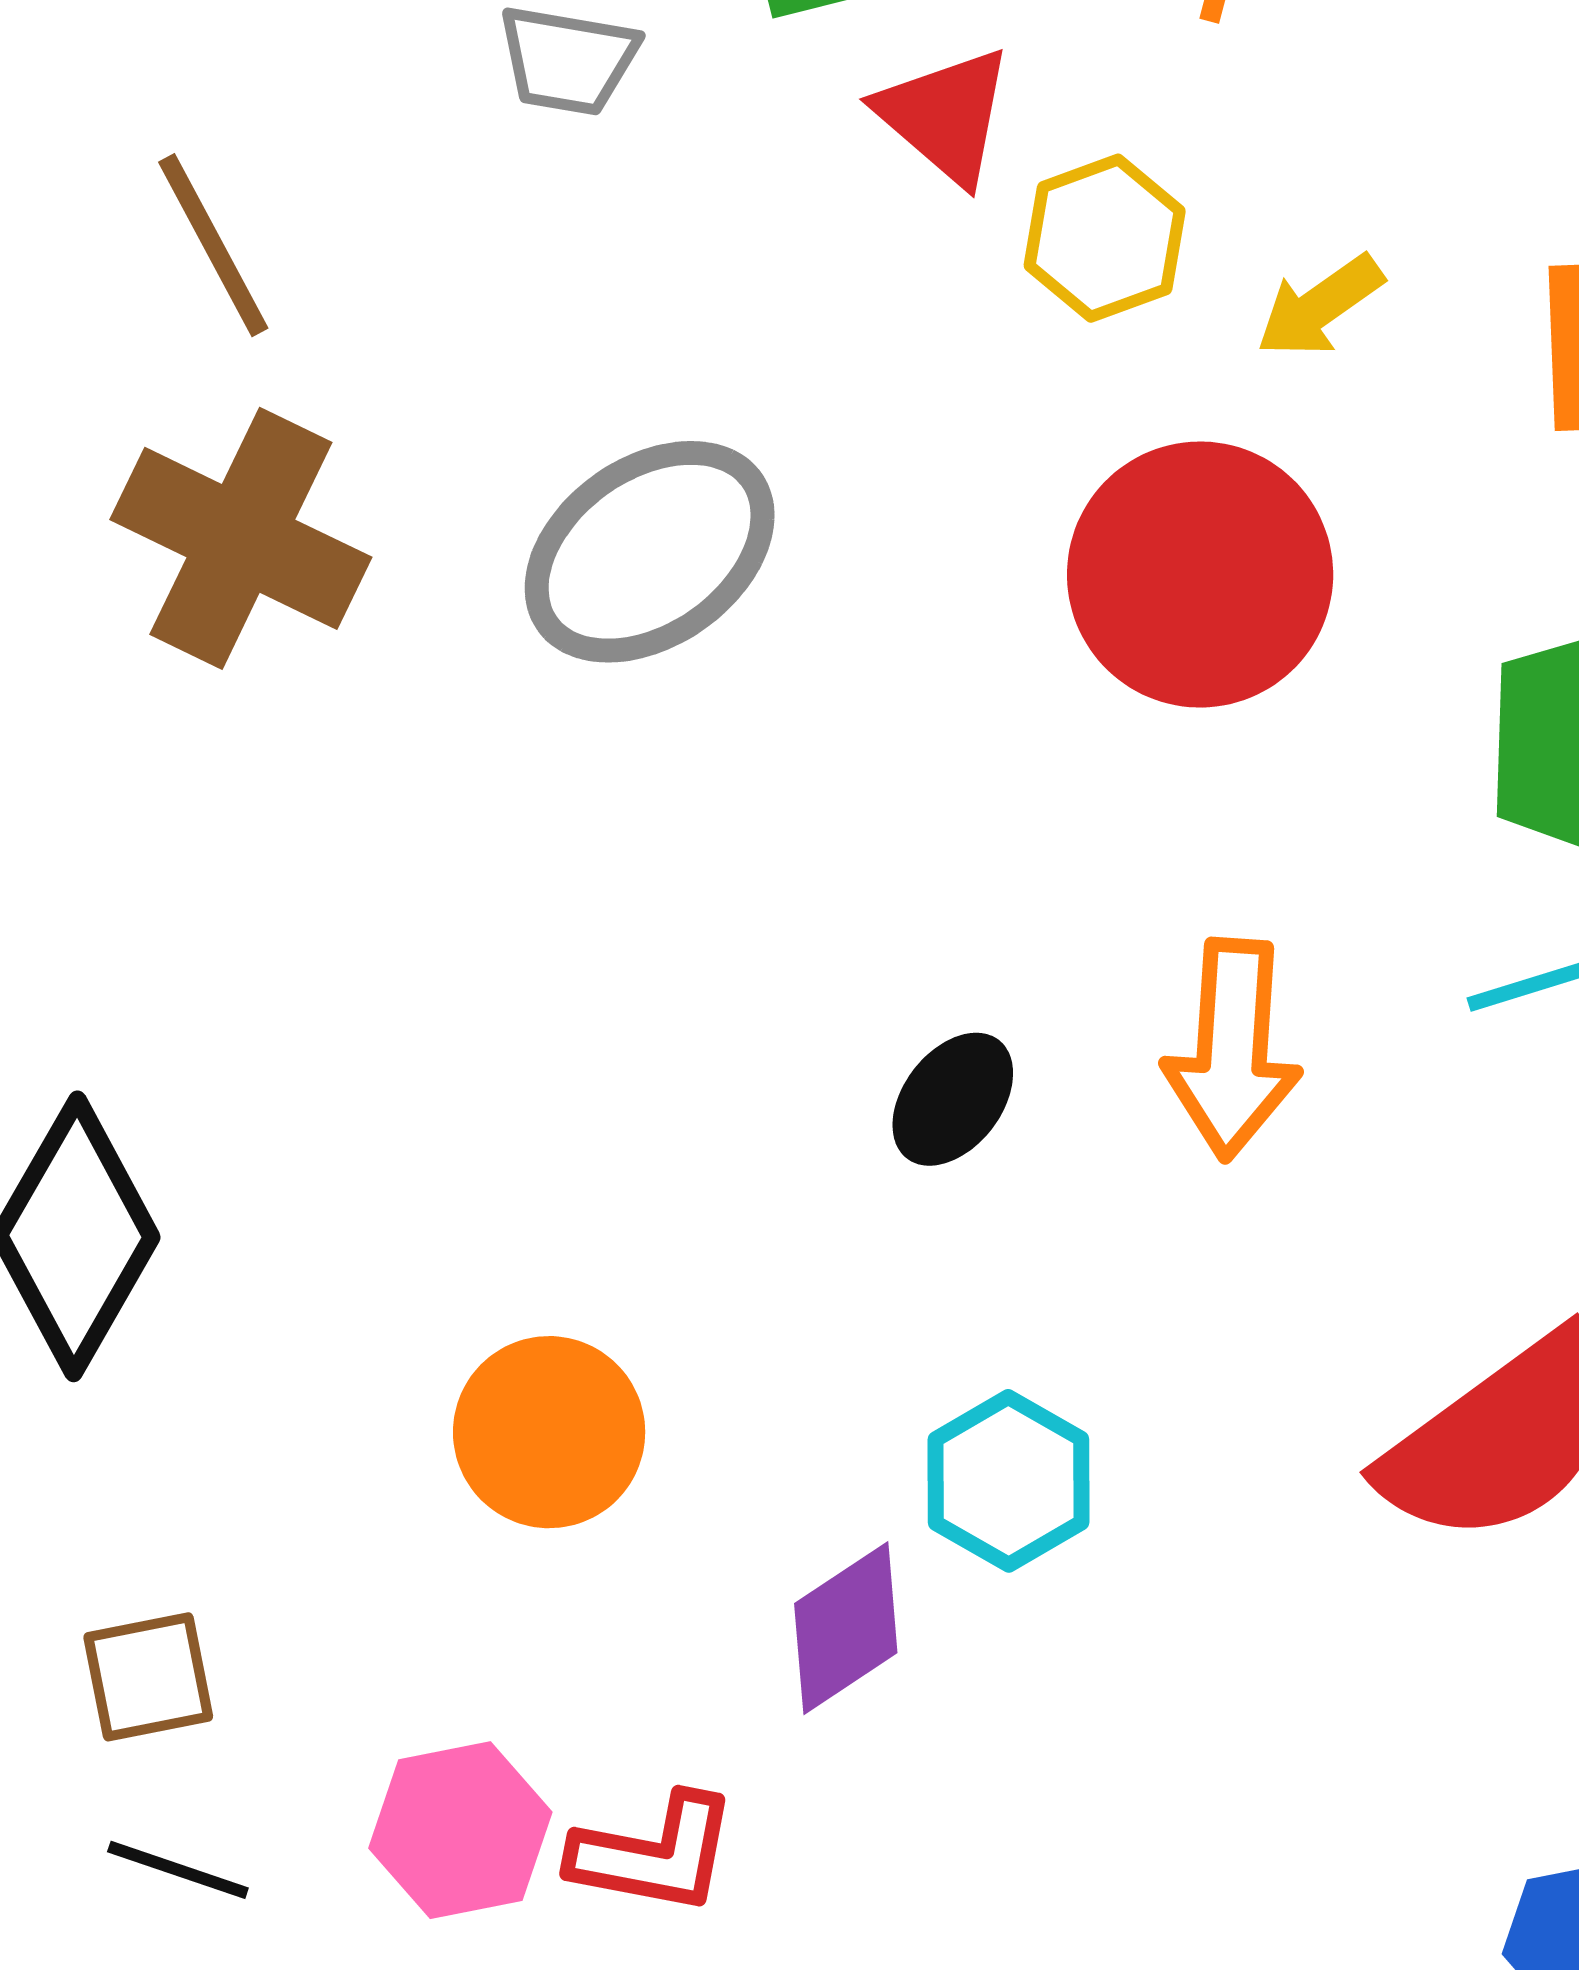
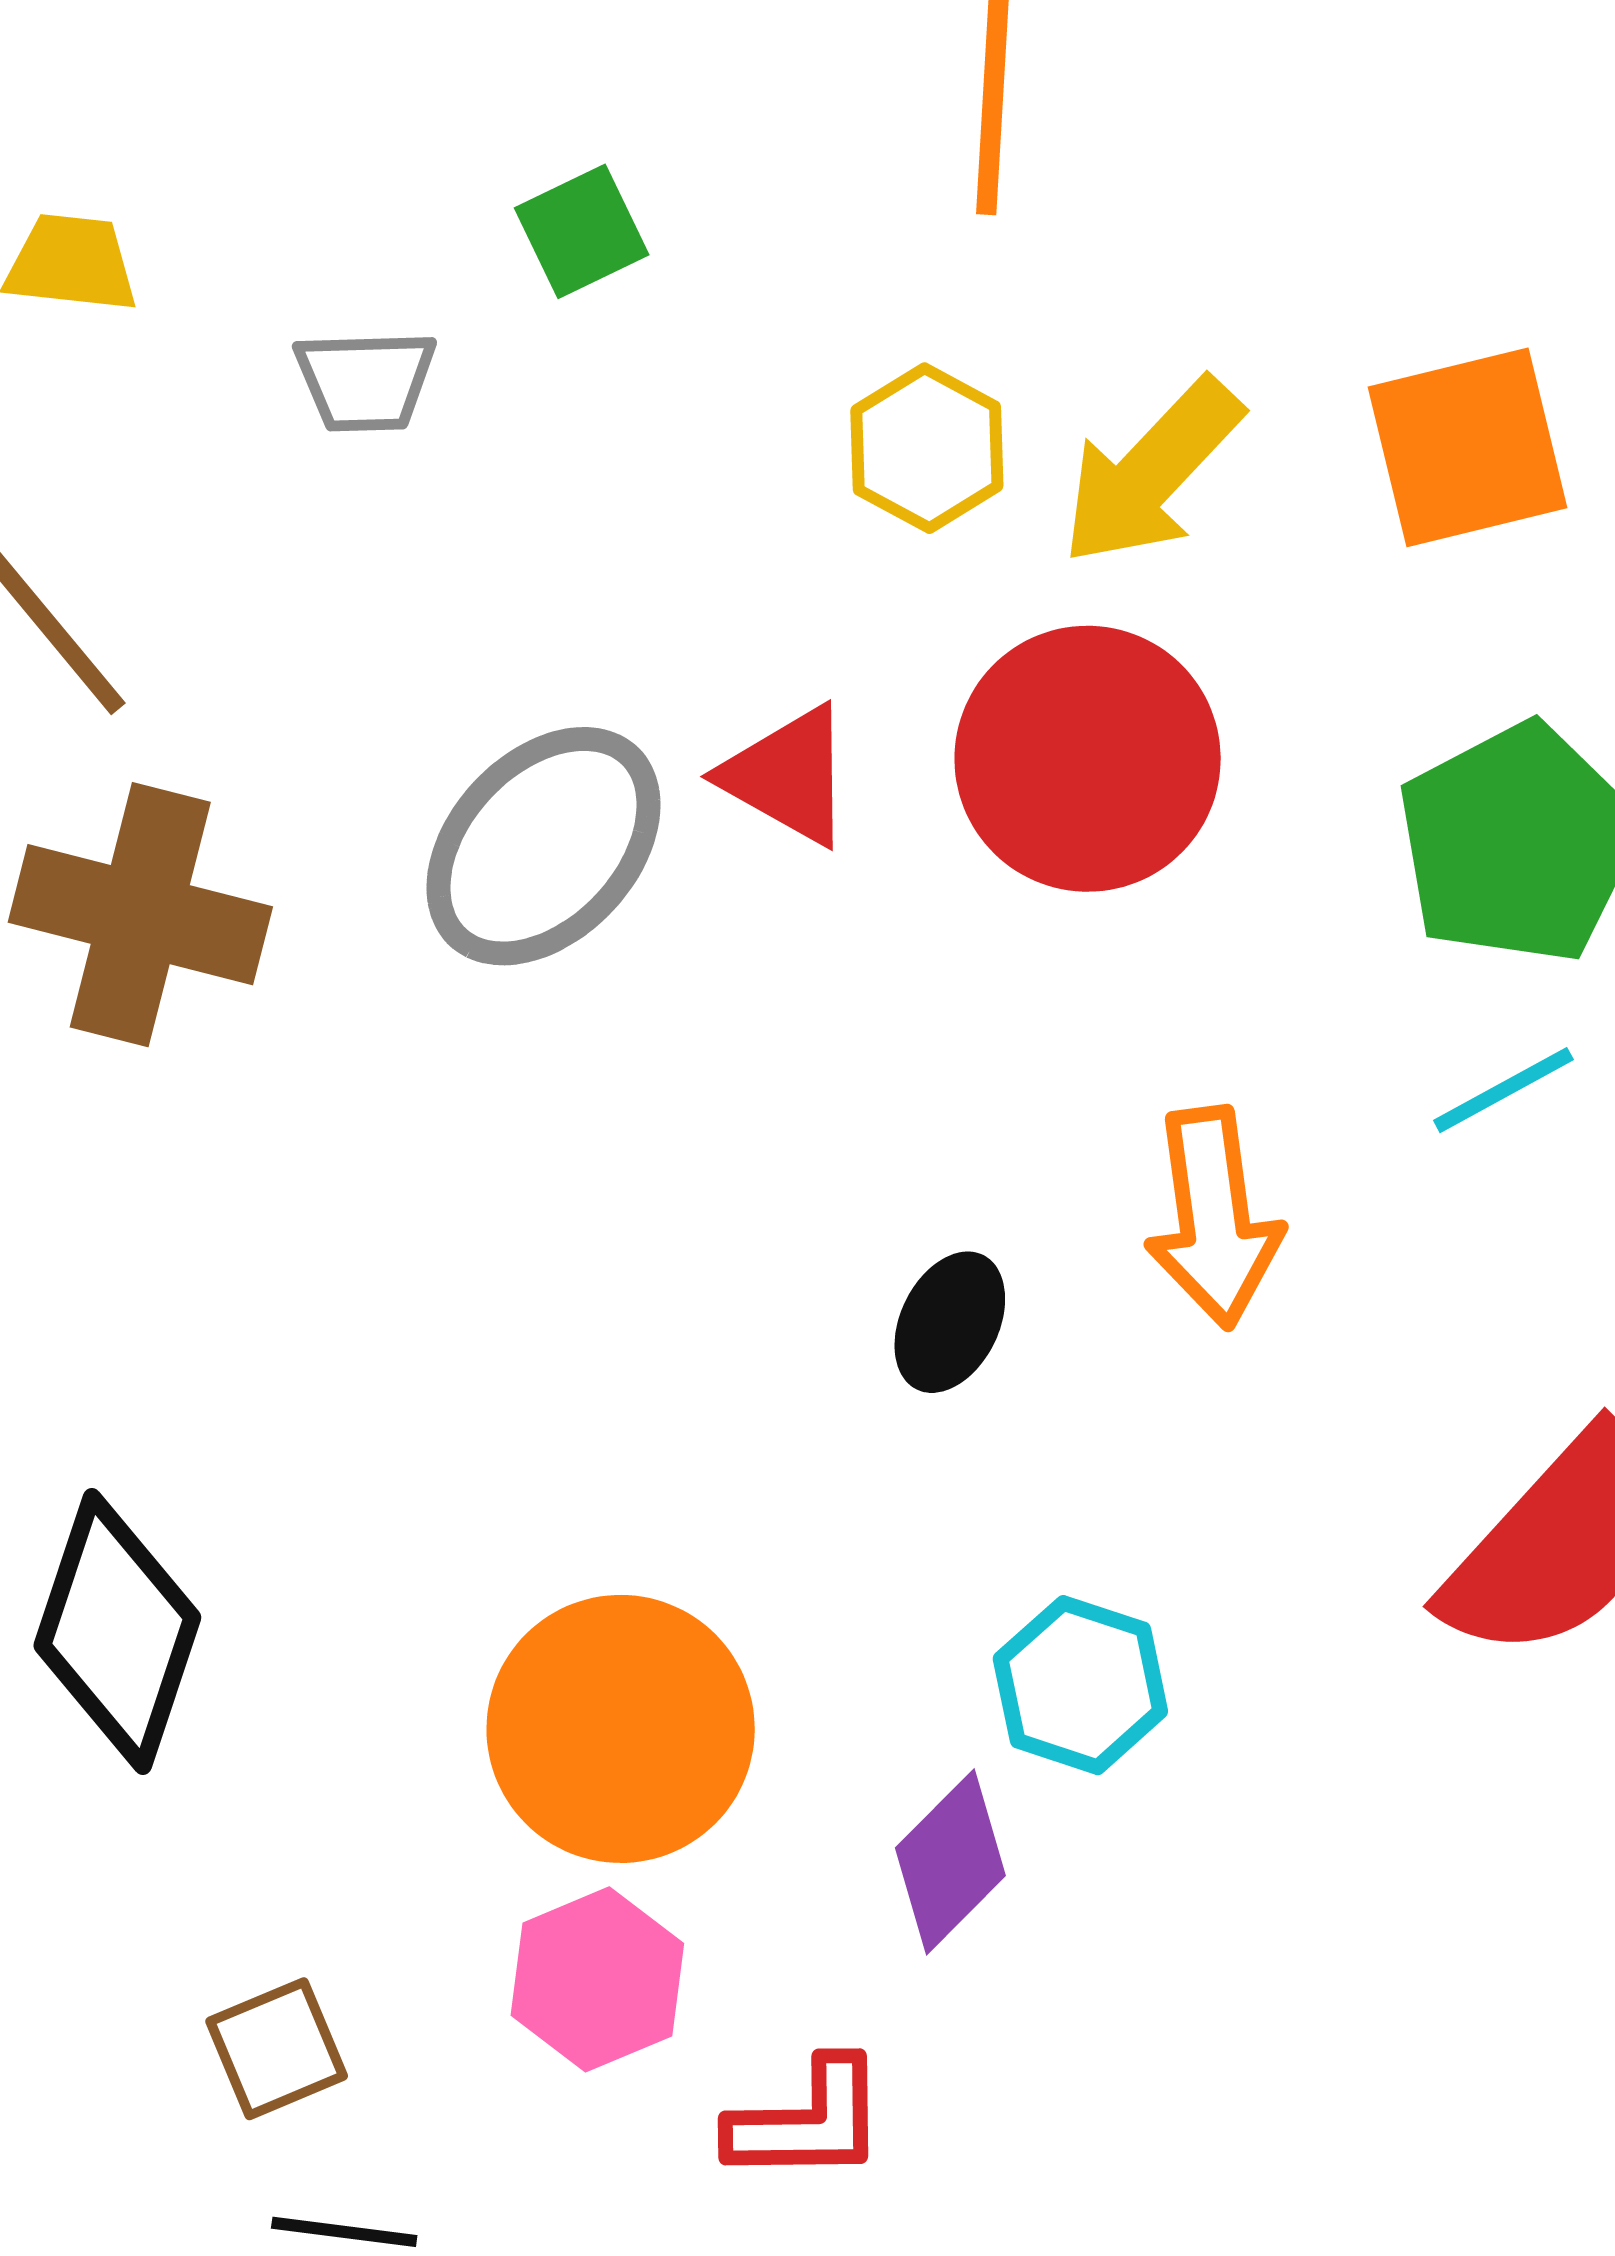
red triangle: (945, 115) -> (788, 776), moved
yellow arrow: (1320, 306) -> (1151, 472), size x1.6
orange circle: (549, 1432) -> (621, 1729), size x1.4
pink hexagon: (460, 1830) -> (597, 1979), moved

